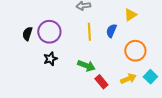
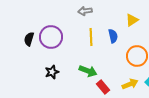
blue semicircle: (111, 31) -> (113, 36), turned 144
black star: (50, 59) -> (52, 72), moved

